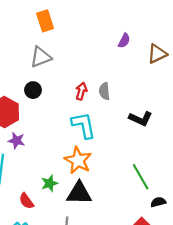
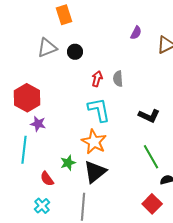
gray triangle: (41, 57) -> (47, 48), moved
black circle: (33, 90) -> (75, 52), moved
black L-shape: (141, 119) -> (149, 116), moved
black triangle: (79, 193) -> (95, 172), turned -40

